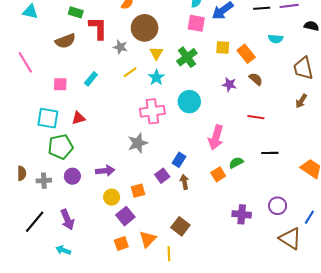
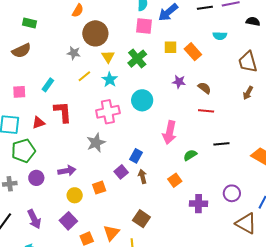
red L-shape: (98, 28) -> (63, 112), moved
brown semicircle: (256, 79) -> (204, 88), moved
orange square: (218, 174) -> (175, 180), moved
purple square: (125, 216) -> (68, 221), moved

